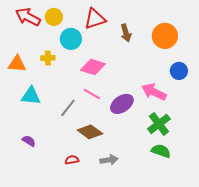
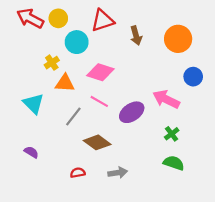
yellow cross: (48, 58) -> (52, 63), turned -32
orange triangle: (17, 64) -> (65, 83), moved
cyan triangle: (31, 96) -> (33, 104), turned 40
green cross: (159, 124) -> (172, 134), size x0.6

